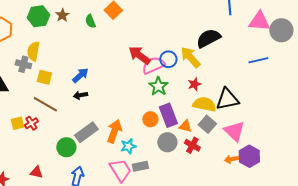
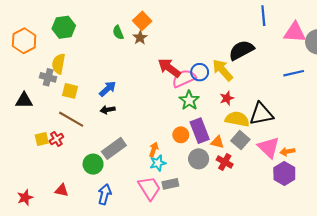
brown star: (62, 15) -> (140, 38), moved
orange arrow: (114, 131) -> (154, 149), moved, size x0.6
orange arrow: (231, 159) -> (287, 152), moved

